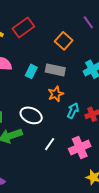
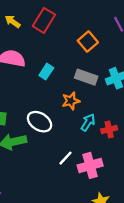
red rectangle: (23, 28) -> (44, 20), turned -30
gray rectangle: (55, 70) -> (86, 77), moved
white line: (50, 144) -> (65, 158), moved

